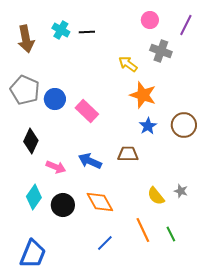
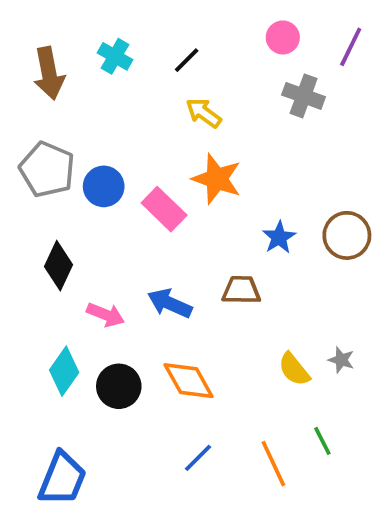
black line: (87, 32) -> (187, 60), moved, turned -42
yellow arrow: (128, 64) -> (204, 113), moved
orange star: (143, 95) -> (217, 179), moved
orange line: (143, 230) -> (273, 464), moved

